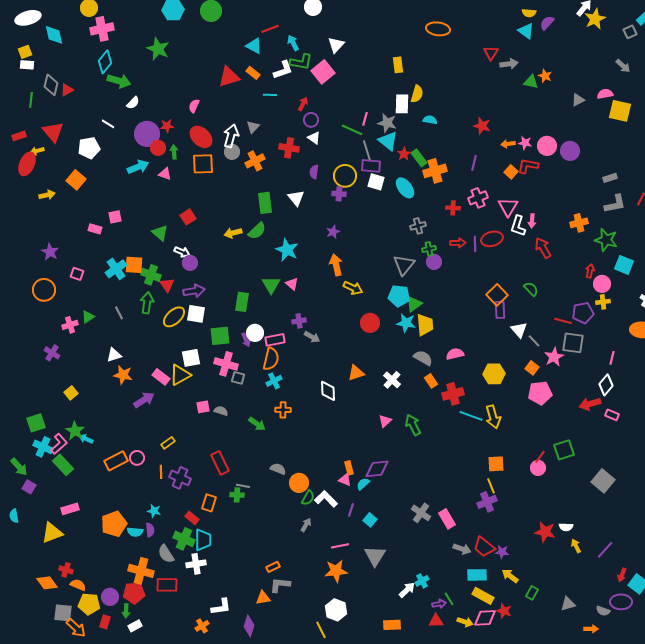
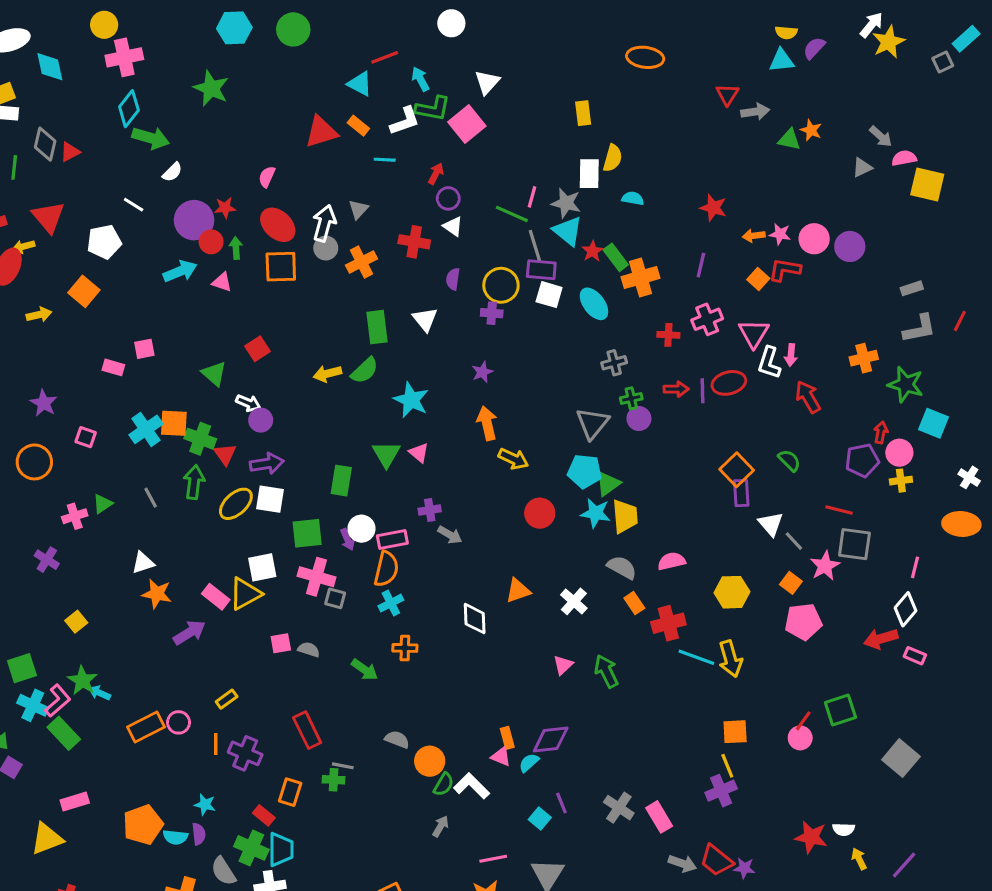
cyan triangle: (526, 31) -> (782, 60), turned -42
gray arrow: (623, 66) -> (881, 136), moved
purple pentagon: (583, 313) -> (862, 460), moved
purple line: (351, 510) -> (561, 803), moved, turned -40

